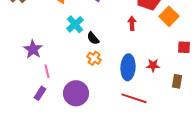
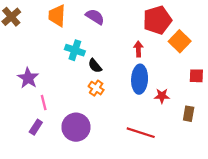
cyan cross: (75, 24) -> (75, 50), turned -30
blue ellipse: (128, 67) -> (140, 79), moved

